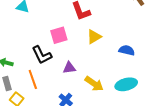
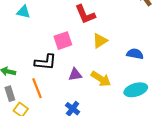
black L-shape: (42, 55) -> (45, 62), turned -55
yellow arrow: (94, 84) -> (101, 79), moved

